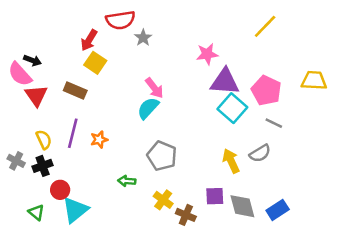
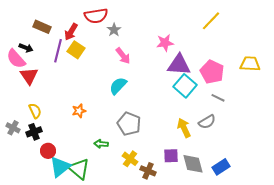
pink arrow: (154, 88) -> (123, 56), moved
brown rectangle: (75, 91) -> (42, 27), moved
purple line: (73, 133) -> (58, 51), moved
green triangle: (36, 212) -> (79, 169), moved, size x1.6

